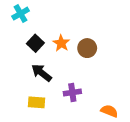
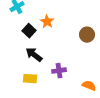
orange star: (61, 43) -> (47, 22), moved
brown circle: (87, 48) -> (87, 35), moved

